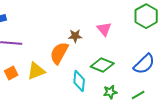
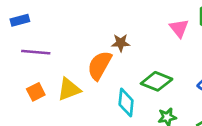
pink triangle: (104, 29) -> (179, 28), moved

